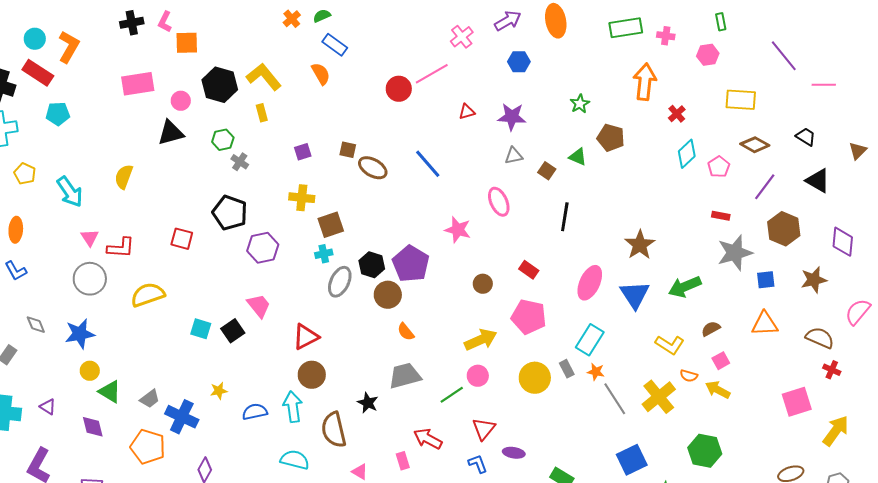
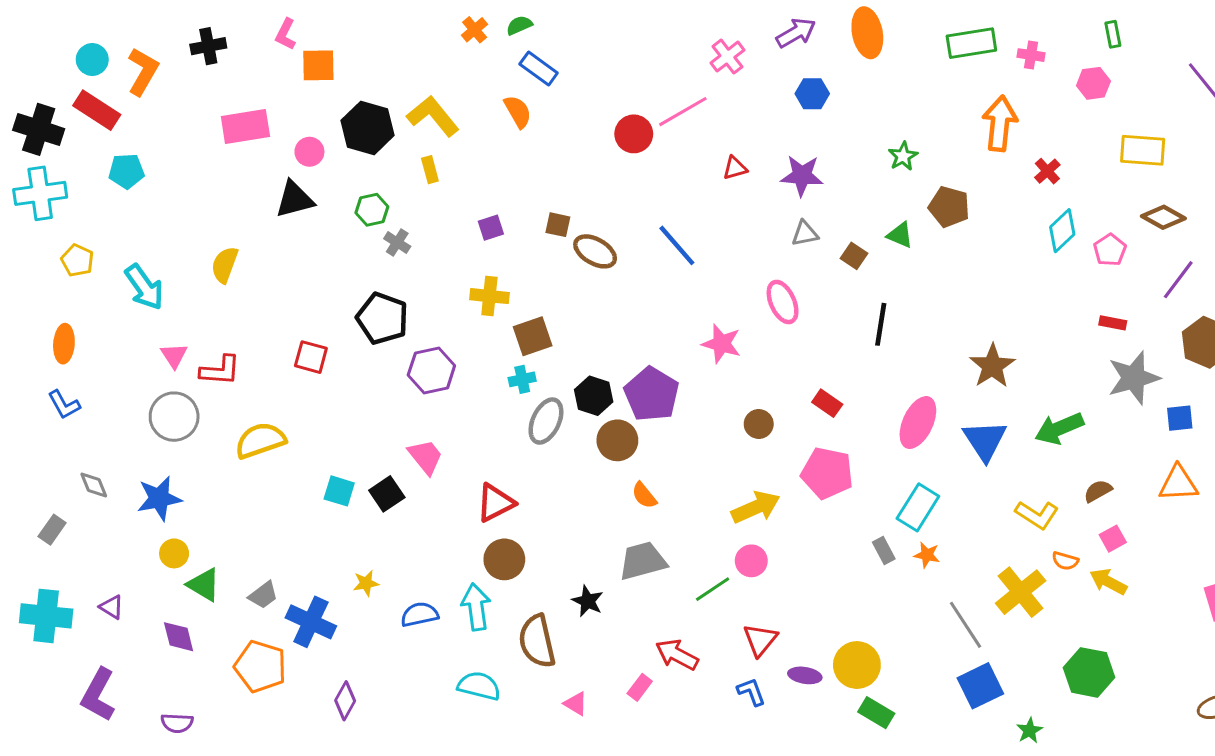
black cross: (132, 23) -> (208, 46), moved
yellow circle: (535, 378) -> (857, 665), moved
gray line: (615, 399) -> (966, 625), moved
pink rectangle: (403, 461) -> (640, 687), turned 54

